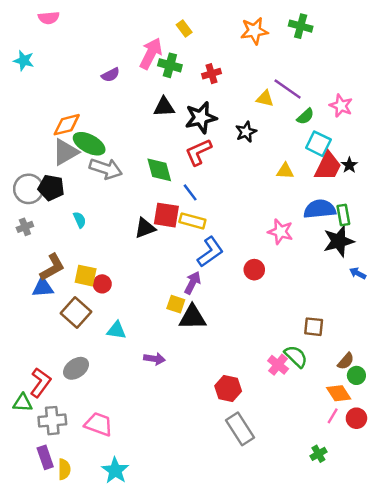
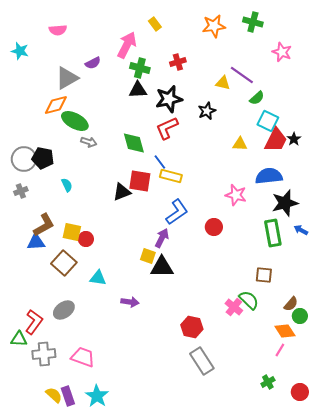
pink semicircle: (49, 18) -> (58, 30), moved
green cross: (170, 65) -> (140, 68), moved
pink star: (341, 106) -> (282, 52), moved
gray triangle: (65, 152) -> (67, 78), moved
gray arrow: (106, 169) -> (89, 142), size x0.6
green rectangle: (343, 215) -> (273, 233), moved, size x1.5
yellow rectangle: (192, 221) -> (171, 176), moved
red circle: (356, 418) -> (300, 392), moved
purple rectangle: (45, 457) -> (68, 396), moved
yellow semicircle: (64, 469) -> (54, 395), turned -48

